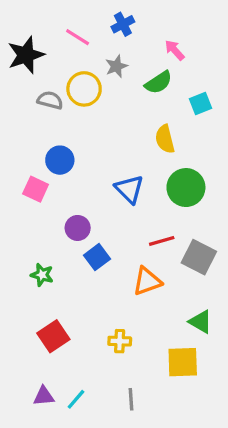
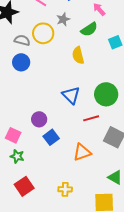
yellow semicircle: (165, 139) -> (78, 55), moved
blue circle: (60, 160) -> (21, 62), moved
pink square: (36, 189) -> (13, 135), moved
red line: (162, 241) -> (91, 118), moved
green star: (42, 275) -> (17, 156), moved

